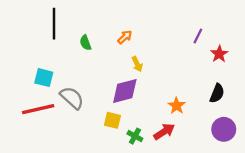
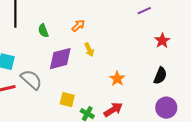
purple line: (198, 36) -> (144, 11), moved, turned 40
purple diamond: (125, 91) -> (60, 59), moved
orange star: (177, 106) -> (117, 79), moved

